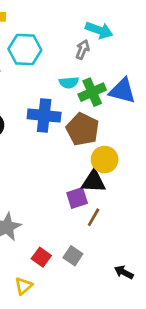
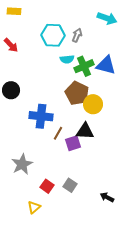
cyan arrow: (99, 30) -> (107, 18), moved
cyan hexagon: (25, 50) -> (53, 35), moved
blue cross: (44, 116) -> (41, 116), moved
yellow circle: (105, 160) -> (93, 104), moved
brown line: (94, 217) -> (58, 133), moved

